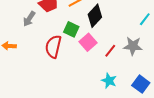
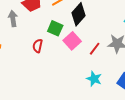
gray arrow: (29, 19) -> (13, 19), turned 140
red semicircle: (53, 47) -> (38, 46), size x0.6

